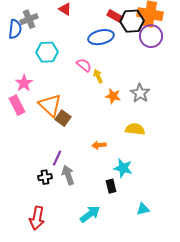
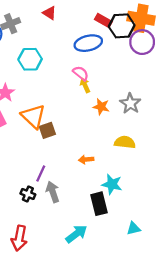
pink semicircle: (84, 65) -> (81, 73), moved
brown square: (63, 118) -> (47, 130), turned 35
black cross: (45, 177) -> (28, 194), turned 32
black rectangle: (111, 186) -> (99, 204), size x1.5

